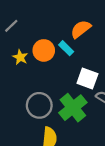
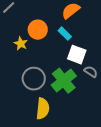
cyan rectangle: (66, 48) -> (65, 34), moved
yellow star: (20, 57) -> (21, 44), moved

